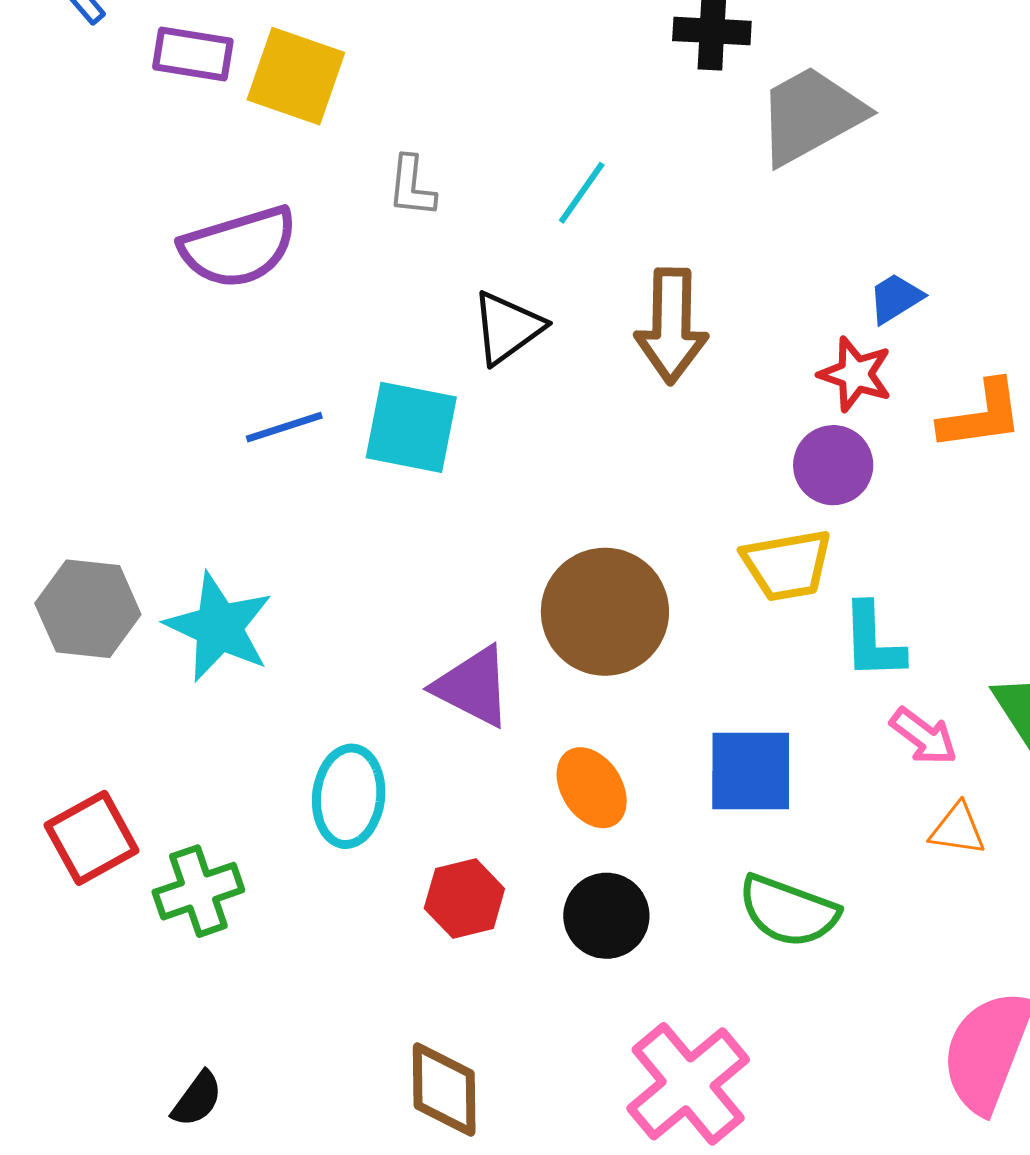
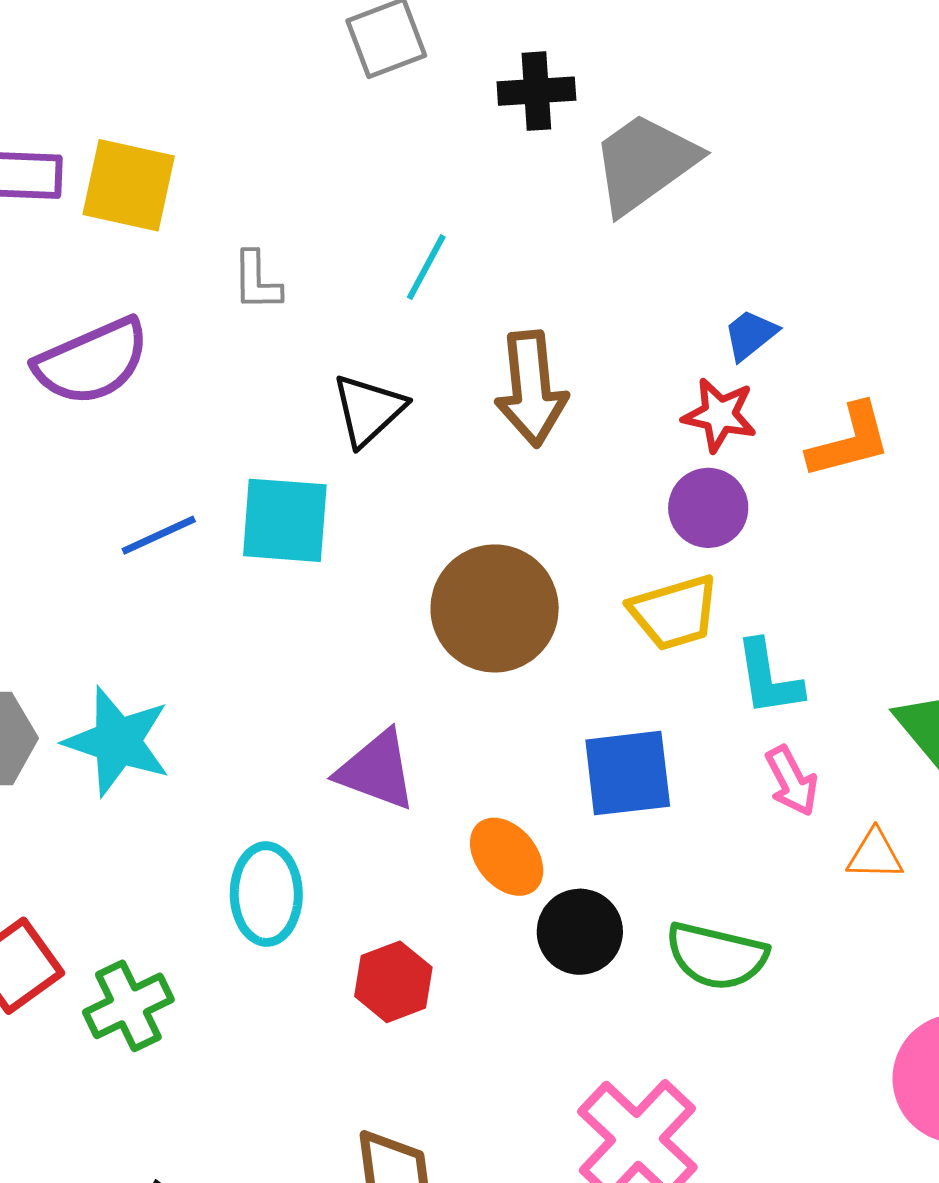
brown circle: (605, 612) -> (495, 608), moved
pink arrow: (924, 736) -> (792, 781), moved, turned 32
blue square: (751, 771) -> (628, 773), moved
black circle: (606, 916) -> (580, 932), moved

